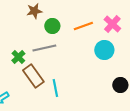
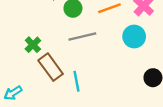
gray line: (44, 48) -> (82, 36), moved

